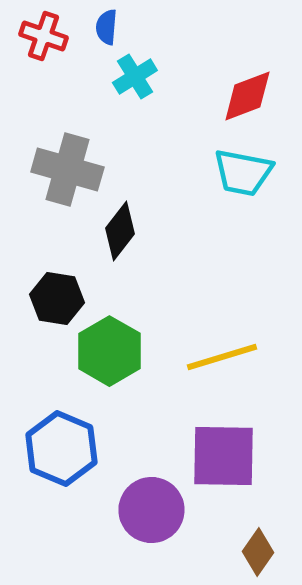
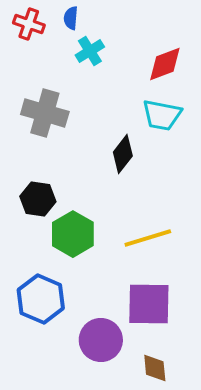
black diamond: (120, 231) -> (123, 154), moved
brown diamond: (258, 552) -> (155, 368), moved, turned -40

